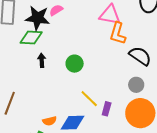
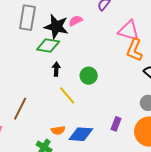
yellow line: (89, 99) -> (67, 95), moved

